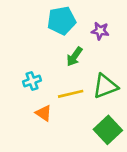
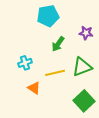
purple star: (100, 31) -> (86, 33), moved

